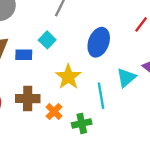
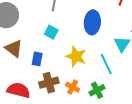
blue rectangle: (24, 55) -> (37, 59), moved, turned -64

